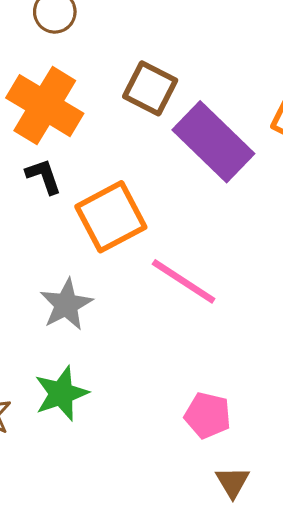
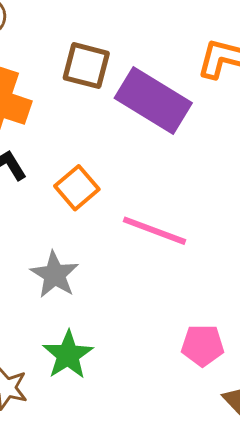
orange square: (111, 217) -> (77, 188), size x0.7

